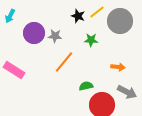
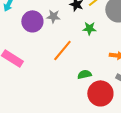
gray star: (55, 36) -> (53, 16), moved

